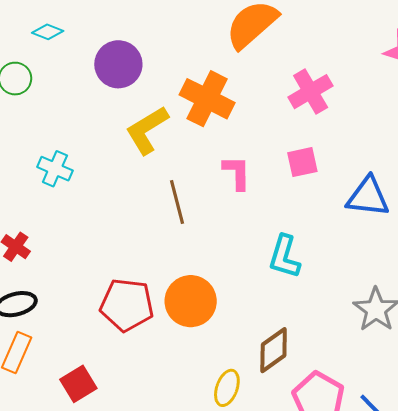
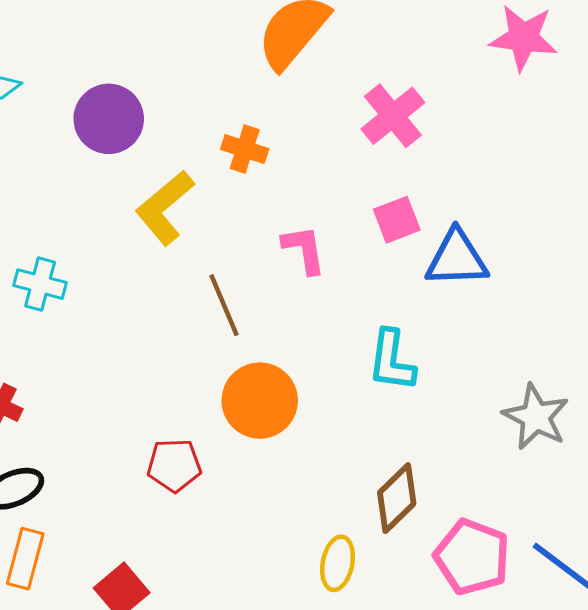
orange cross: (207, 99) -> (245, 149), size x0.6
blue triangle: (368, 197) -> (457, 258), moved
orange circle: (191, 301) -> (260, 401), moved
red pentagon: (127, 305) -> (174, 465), size x0.7

